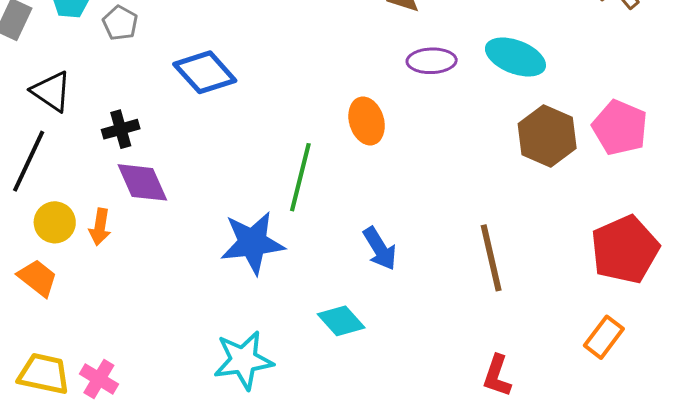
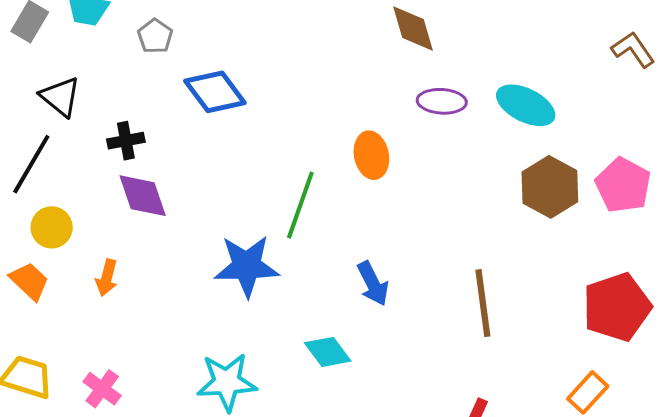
gray pentagon: (120, 23) -> (155, 36), moved
orange arrow: (100, 227) -> (107, 278), moved
pink cross: (99, 379) -> (102, 389), moved

